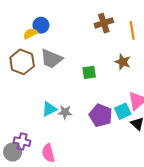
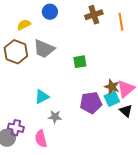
blue circle: (41, 25) -> (50, 12), moved
brown star: (123, 62) -> (112, 87), moved
gray star: (65, 112) -> (55, 117), moved
purple pentagon: (101, 115) -> (91, 103), turned -30

